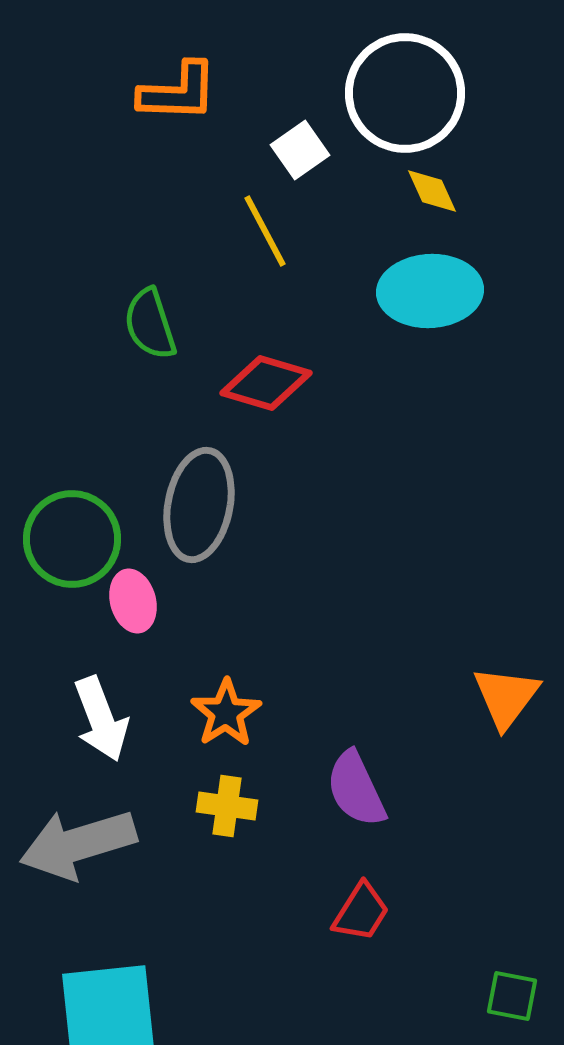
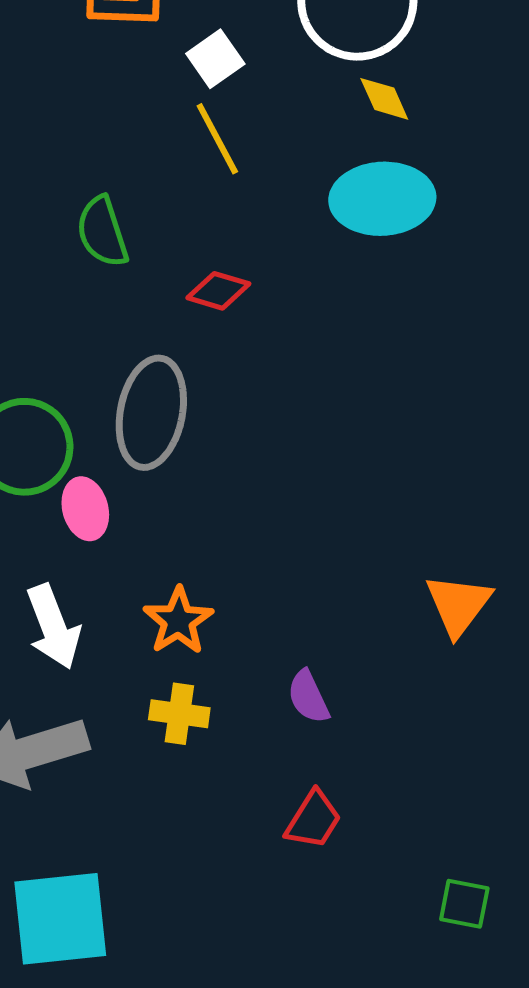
white square: (300, 150) -> (215, 59), moved
red diamond: (266, 383) -> (218, 291), size x0.7
purple semicircle: (356, 789) -> (308, 697), size x0.7

